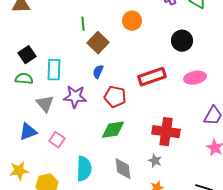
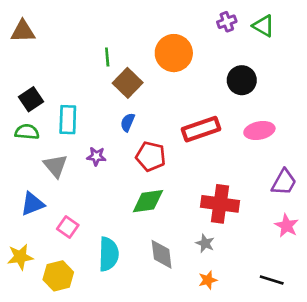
orange circle: (132, 21) -> (174, 53), size x1.4
purple star: (75, 97) -> (96, 156), size x0.6
pink square: (57, 140) -> (68, 227), moved

